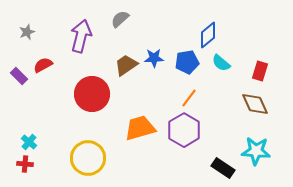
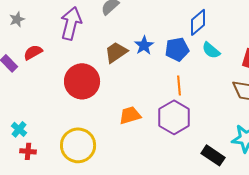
blue star: (154, 58) -> (144, 45), turned -30
orange line: (189, 98) -> (179, 85), turned -42
orange trapezoid: (140, 128) -> (130, 115), size x0.7
red cross: (25, 164) -> (28, 151), moved

